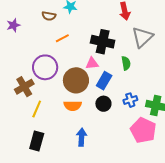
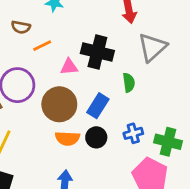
brown semicircle: (49, 16) -> (21, 27), moved
pink triangle: (92, 63) -> (69, 67), moved
orange semicircle: (73, 106) -> (67, 138), moved

